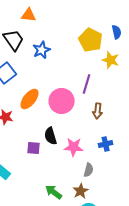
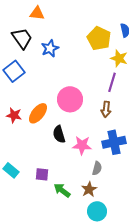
purple line: (87, 84) -> (112, 82), moved
orange ellipse: (30, 99) -> (38, 113), moved
blue cross: (106, 144) -> (114, 142), size x1.6
purple square: (34, 148) -> (42, 174), moved

